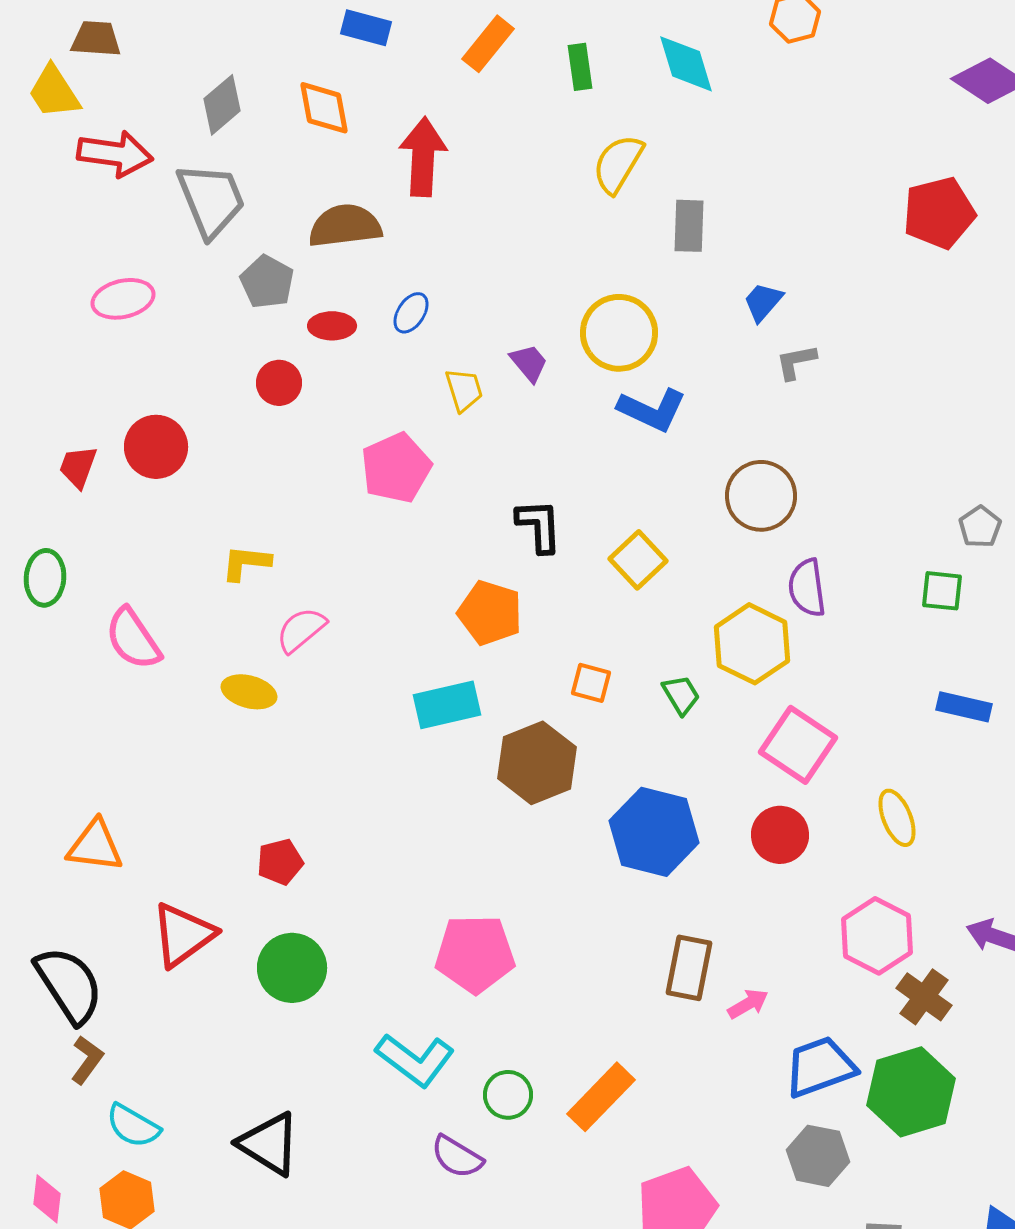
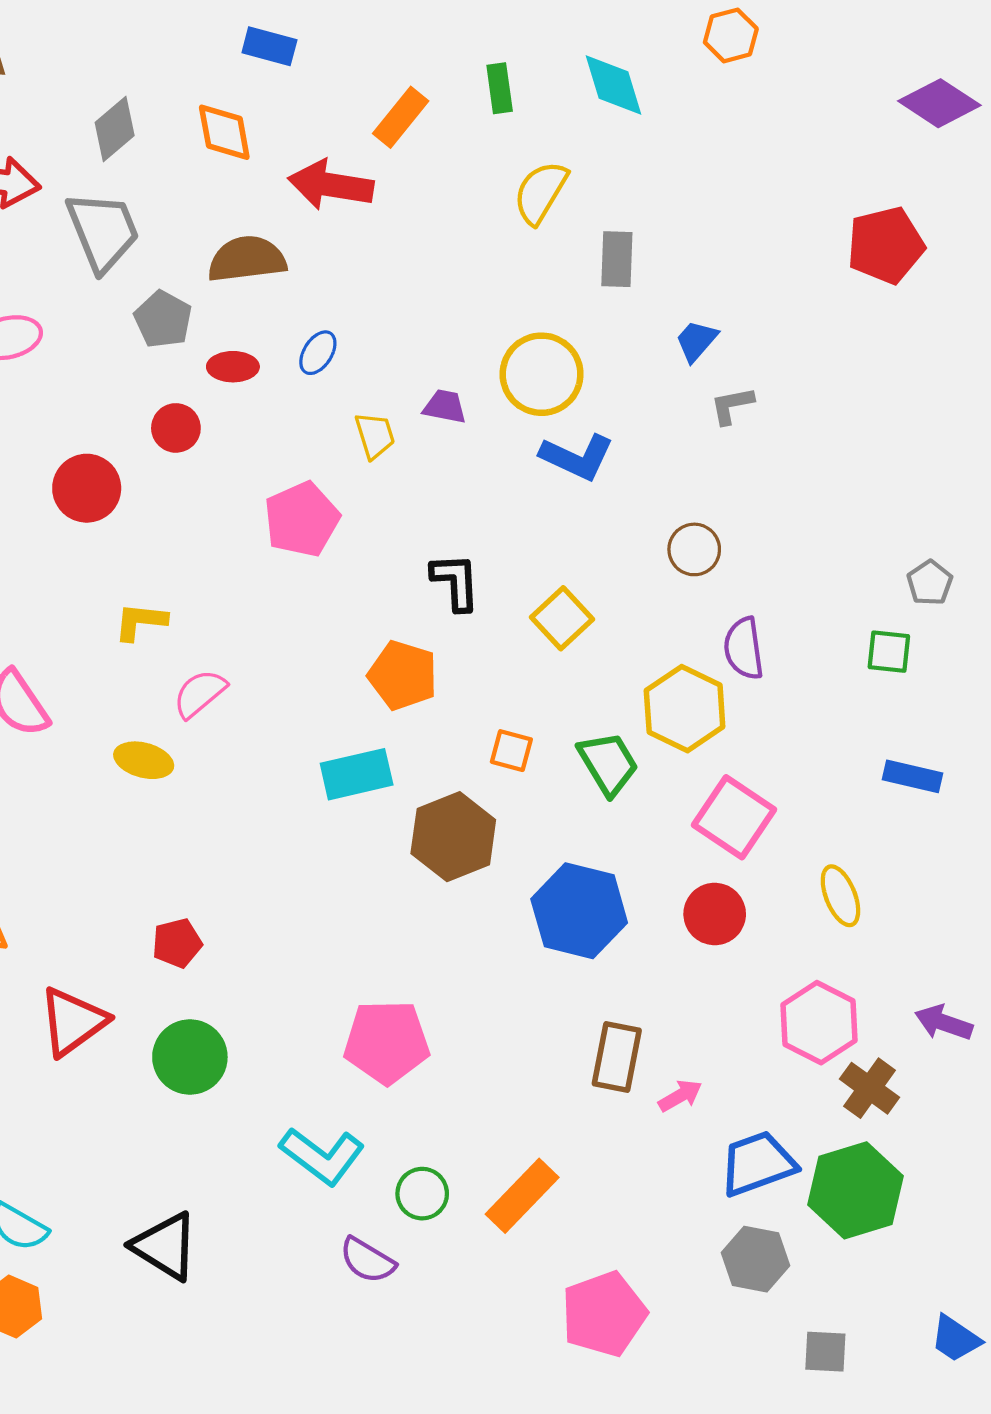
orange rectangle: (488, 44) -> (401, 117), moved
red arrow: (423, 157) -> (331, 185), turned -84
purple trapezoid: (529, 363) -> (445, 406), turned -39
red circle: (156, 447) -> (87, 488), moved
brown circle: (761, 496) -> (694, 549), size x0.7
green trapezoid: (681, 695) -> (608, 763), size x1.5

